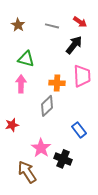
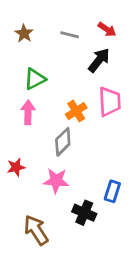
green triangle: (26, 59) -> (35, 79), turned -42
orange cross: (57, 83) -> (76, 111), turned -35
blue rectangle: (79, 130) -> (112, 191), moved, turned 56
pink star: (41, 148) -> (56, 181), moved, turned -30

